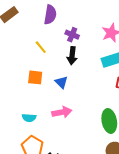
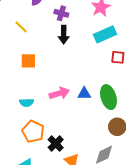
yellow line: (41, 47) -> (21, 27), moved
blue triangle: (61, 82) -> (84, 94), moved, turned -40

